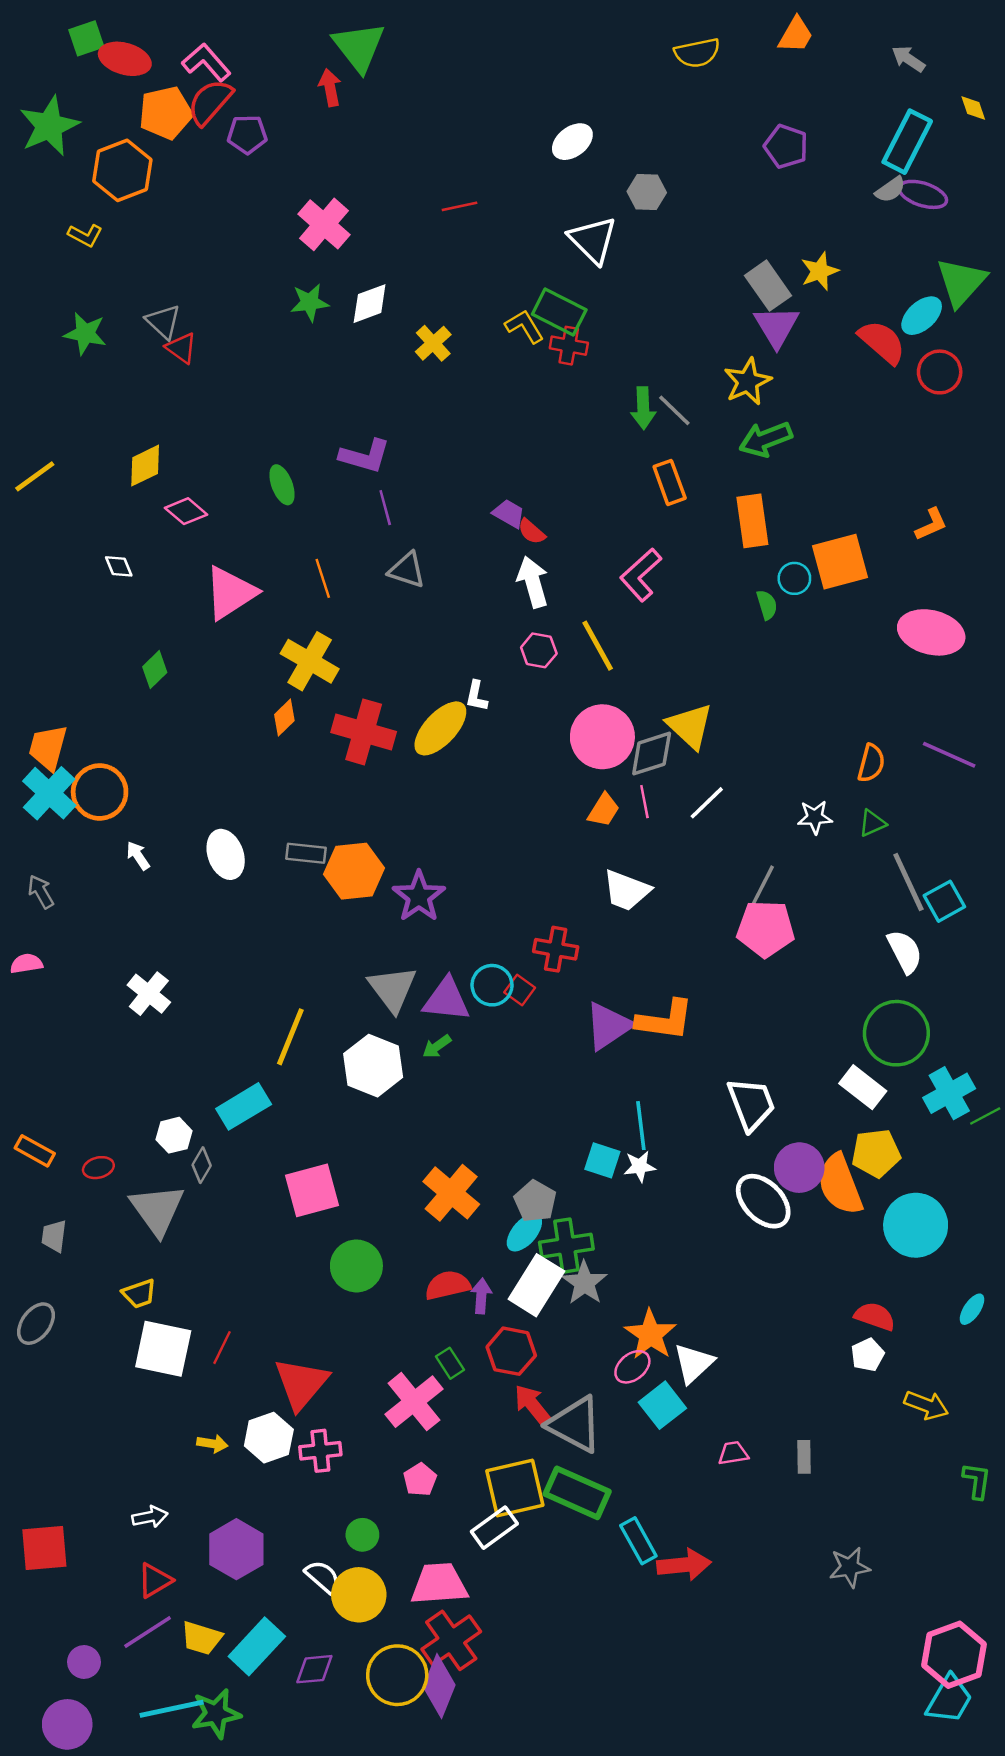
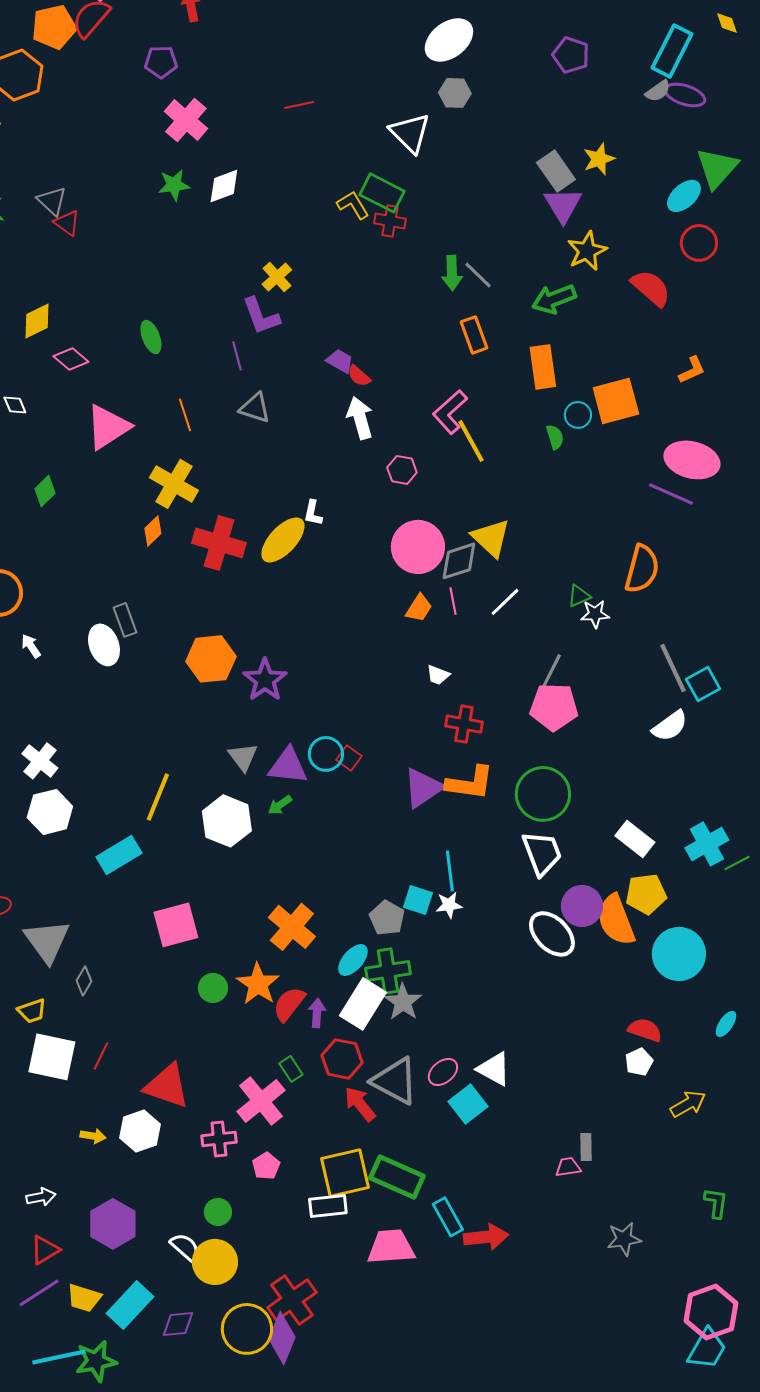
purple pentagon: (247, 134) -> (161, 62), moved
white ellipse: (572, 142) -> (449, 40), moved, size x1.4
red semicircle: (882, 342) -> (651, 288), moved
yellow cross: (433, 343) -> (277, 277), moved
yellow star: (748, 382) -> (587, 251), moved
purple L-shape: (365, 456) -> (261, 316), moved, turned 54
yellow line: (598, 646) -> (471, 441), moved
pink hexagon: (539, 650) -> (402, 470), moved
purple line: (949, 755) -> (671, 494), moved
orange semicircle: (871, 763) -> (642, 569), size x1.5
green triangle: (872, 823) -> (579, 596), moved
gray rectangle: (306, 853) -> (125, 620), moved, turned 64
white trapezoid: (626, 890) -> (438, 675), size x0.6
red cross: (556, 949) -> (464, 724), moved
white semicircle: (905, 952) -> (670, 726), turned 81
gray triangle: (392, 989) -> (243, 757), size x0.7
green circle: (896, 1033) -> (543, 794), moved
white hexagon: (174, 1135) -> (50, 812), moved, size x1.5
gray diamond: (202, 1165) -> (84, 981), moved
gray pentagon: (535, 1201) -> (387, 918), moved
green circle: (356, 1266) -> (213, 988), size x0.7
red semicircle: (448, 1285) -> (289, 1004), turned -39
orange star: (650, 1334) -> (258, 984), moved
white triangle: (694, 1363) -> (494, 1069), turned -48
red triangle: (301, 1384) -> (167, 1086), turned -51
yellow arrow: (926, 1405) -> (688, 1104), turned -51
gray triangle: (575, 1424) -> (395, 1081), moved
pink cross: (320, 1451) -> (219, 1139), moved
pink trapezoid: (733, 1453) -> (568, 1167), moved
green L-shape: (977, 1481) -> (716, 1203), moved
white rectangle: (494, 1528) -> (328, 1206), turned 30
pink trapezoid: (439, 1584) -> (391, 1247), moved

